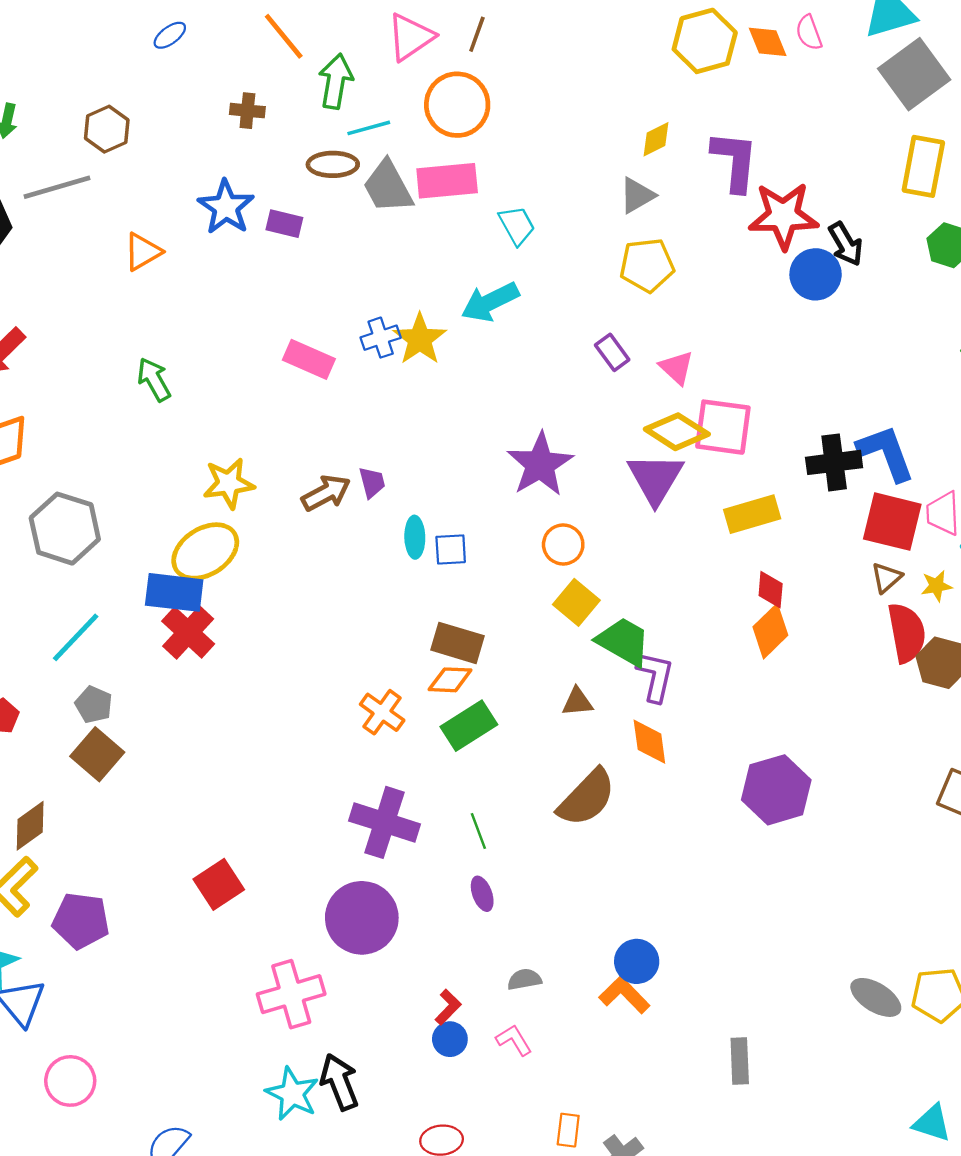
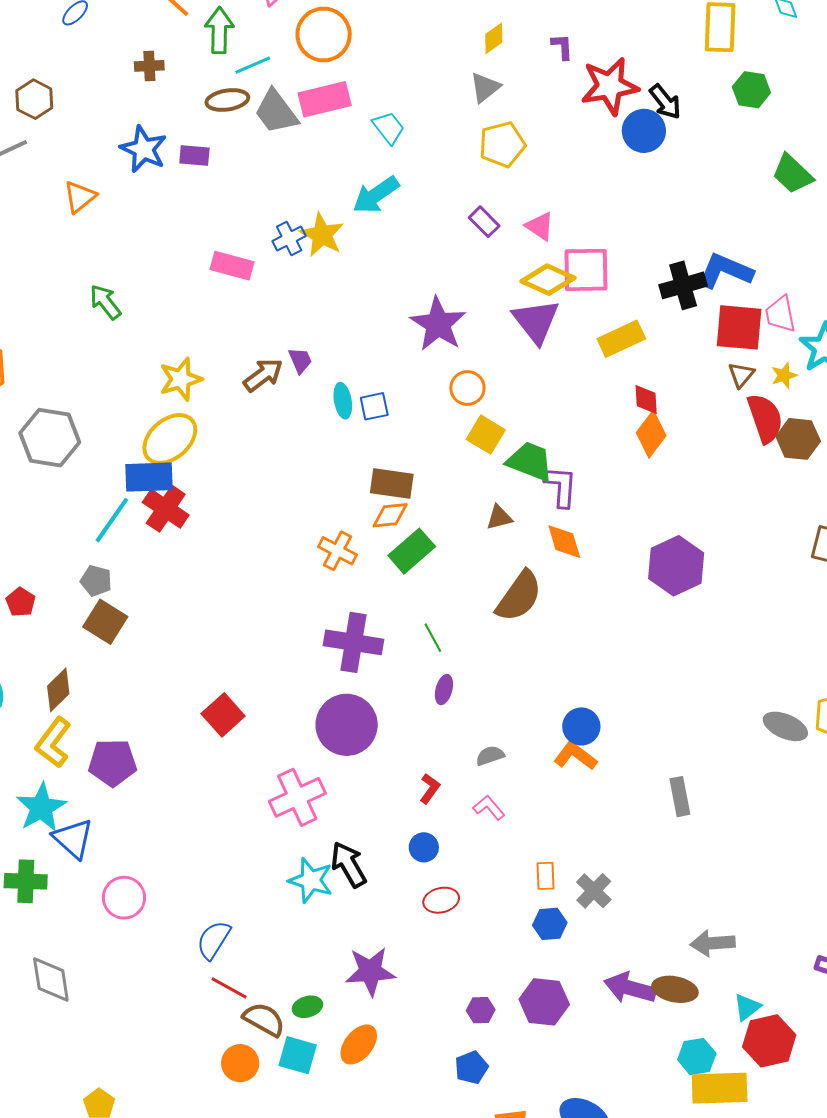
purple L-shape: (735, 161) -> (562, 47), size x0.5
blue L-shape: (886, 453) -> (725, 271), turned -38
cyan line: (76, 637) -> (112, 520), moved
purple ellipse: (482, 894) -> (444, 690), turned 44
blue circle: (450, 1039) -> (424, 847), moved

